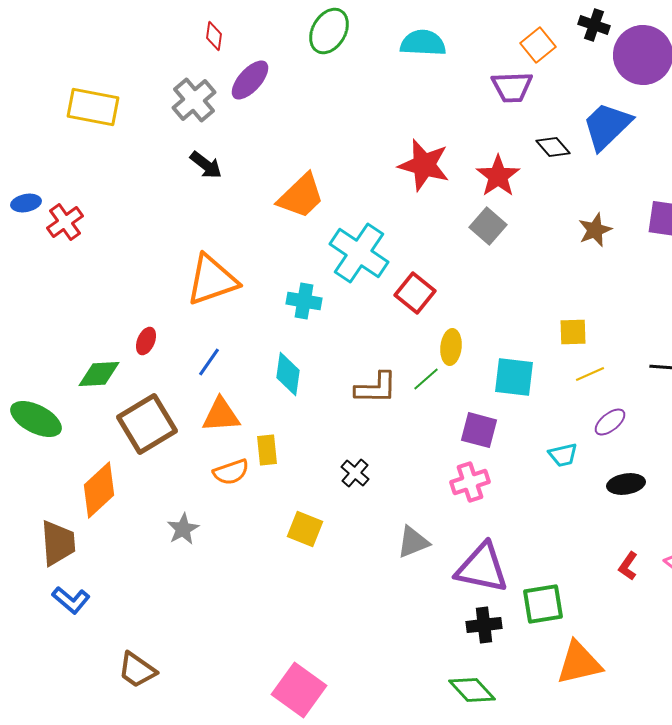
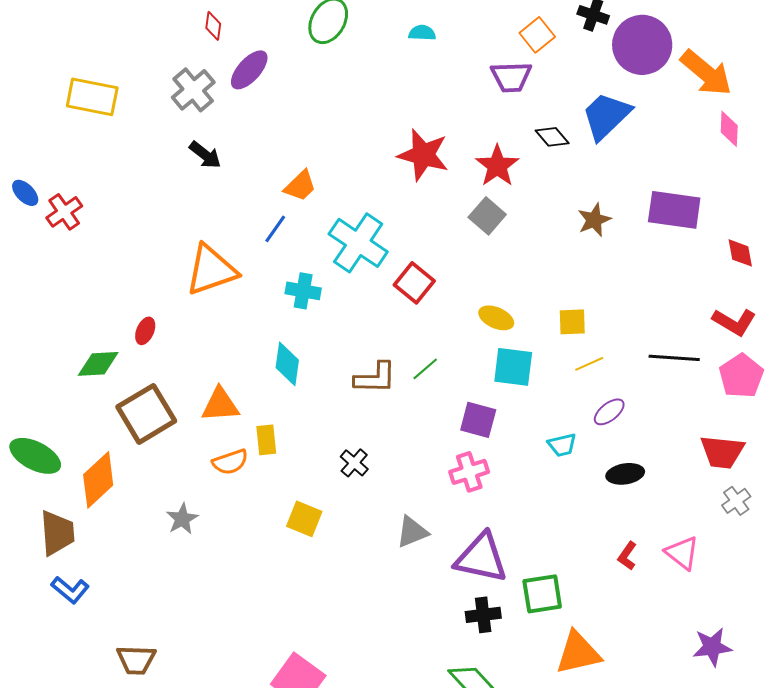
cyan semicircle: (423, 43) -> (422, 33), size x0.6
orange trapezoid: (301, 196) -> (300, 186), size x0.7
blue ellipse: (26, 203) -> (25, 193), turned 56
yellow ellipse: (451, 347) -> (496, 318), moved, turned -72
blue line: (209, 362) -> (275, 229), moved
green ellipse: (36, 419) -> (35, 456), moved
brown trapezoid: (137, 670) -> (136, 660), turned -33

